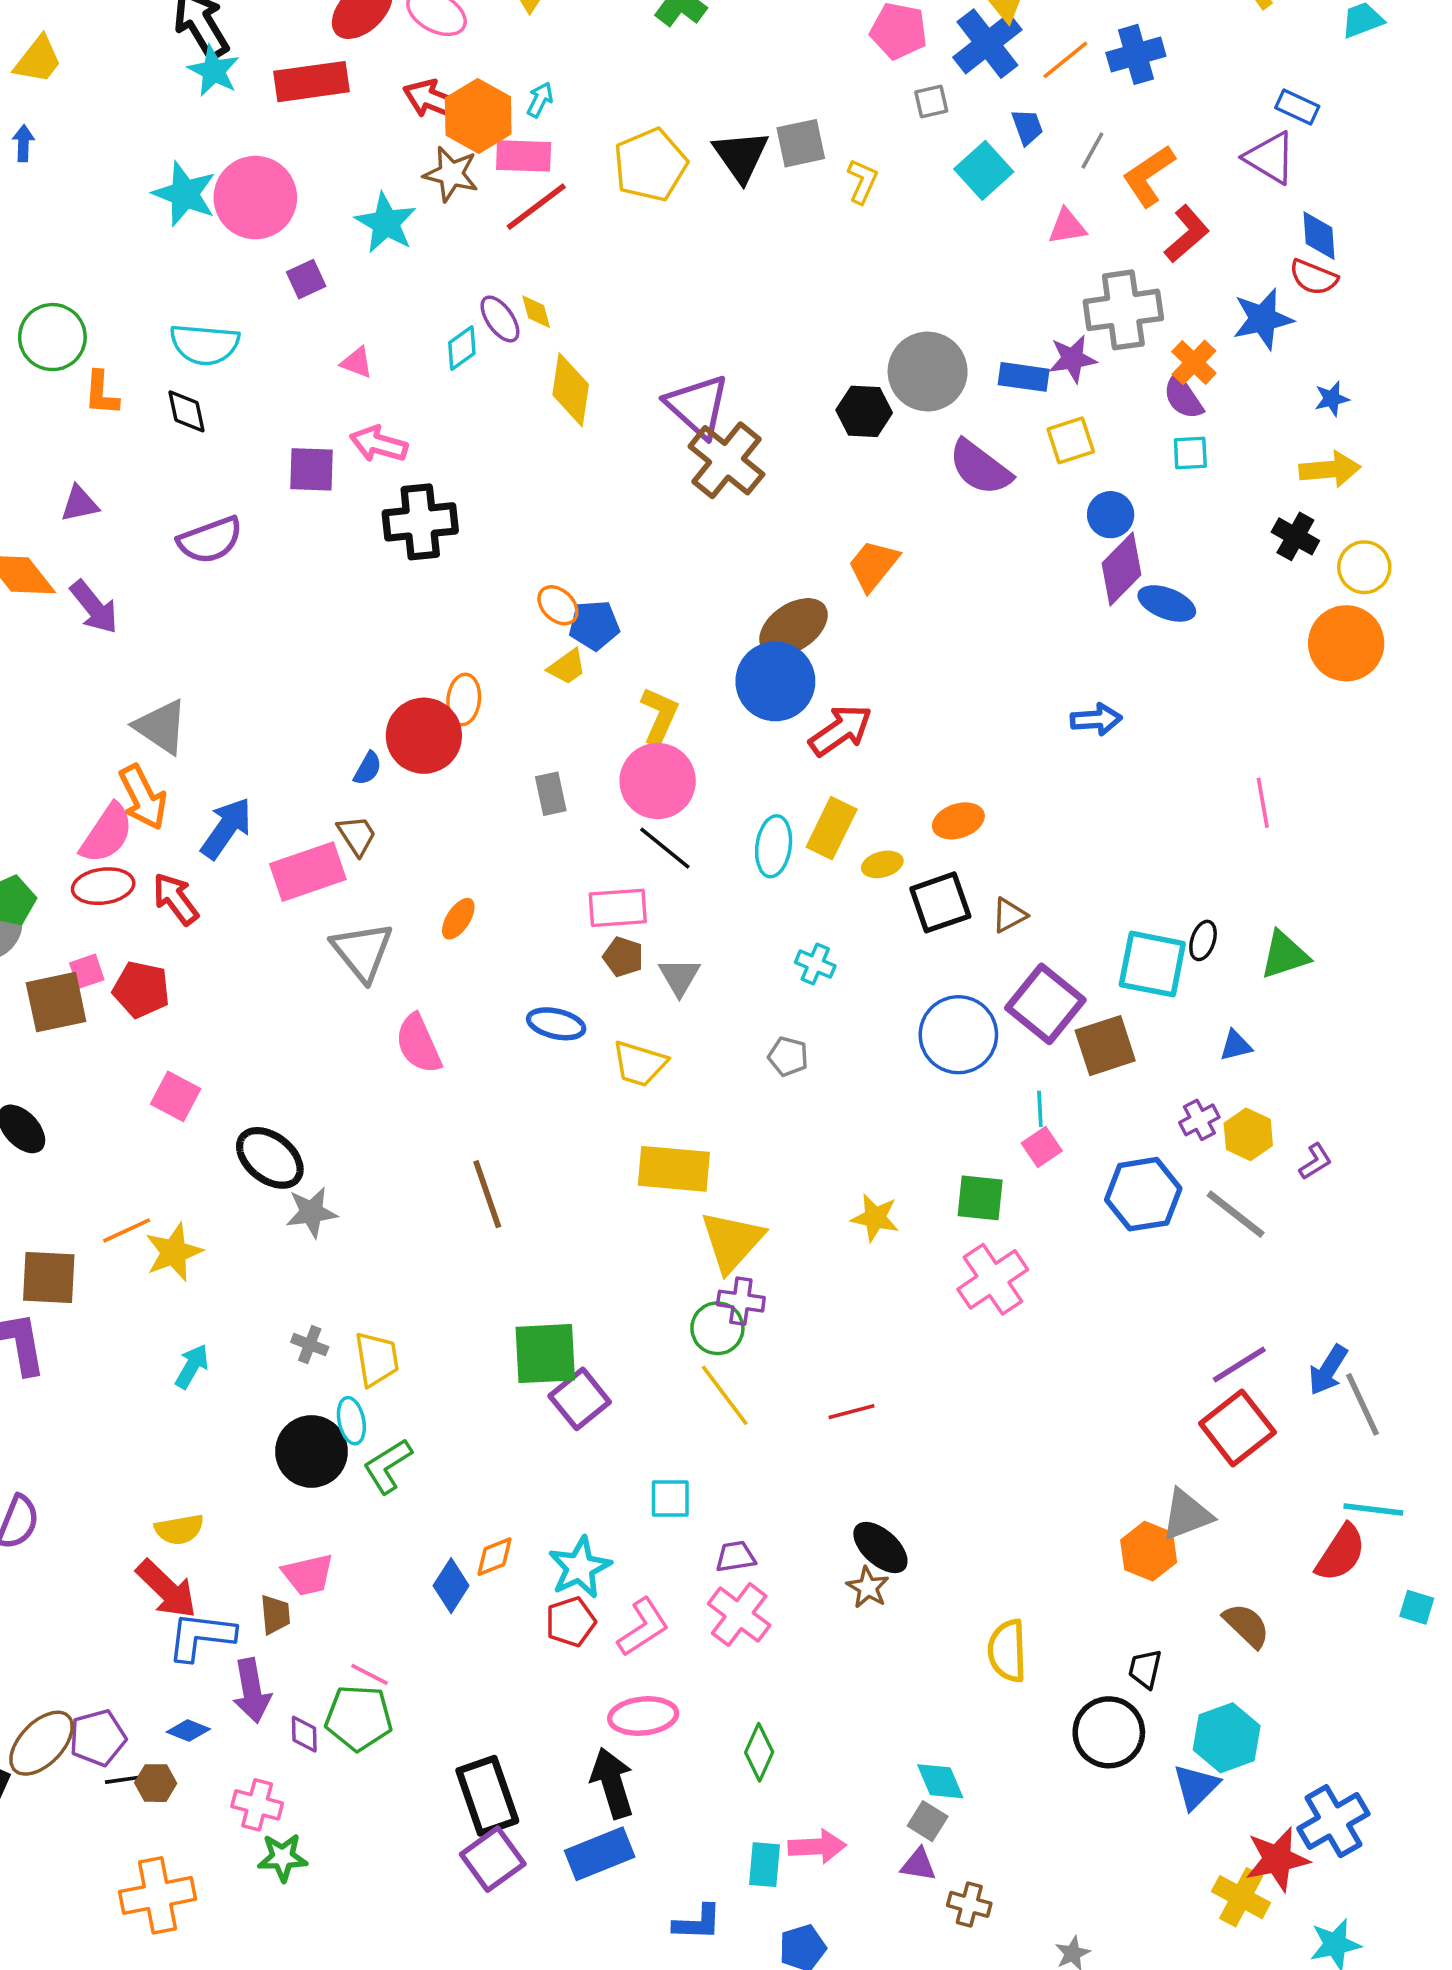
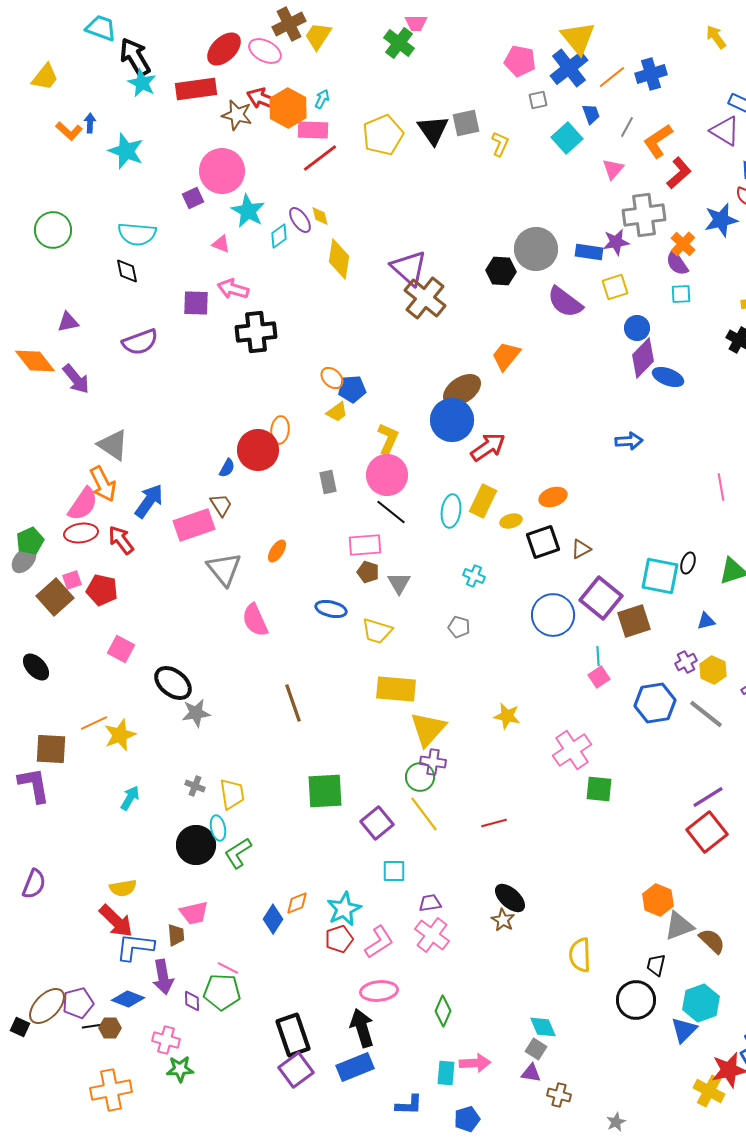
blue arrow: (23, 143) -> (90, 123), moved
brown star: (451, 174) -> (237, 115), moved
pink circle: (255, 198) -> (222, 171), moved
cyan star: (386, 223) -> (248, 211), moved
pink triangle: (1067, 227) -> (613, 169), turned -40
orange L-shape: (101, 393) -> (69, 131), moved, turned -52
brown square: (56, 1002) -> (55, 597), turned -30
green square: (980, 1198) -> (599, 789), moved
purple square: (580, 1399) -> (377, 823), moved
gray triangle: (1187, 1515) -> (679, 926), moved
blue diamond: (188, 1731) -> (128, 999), size x1.4

